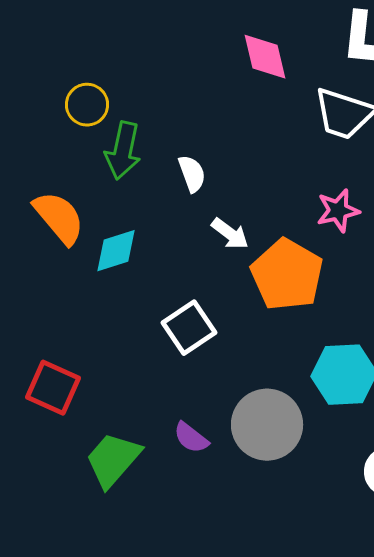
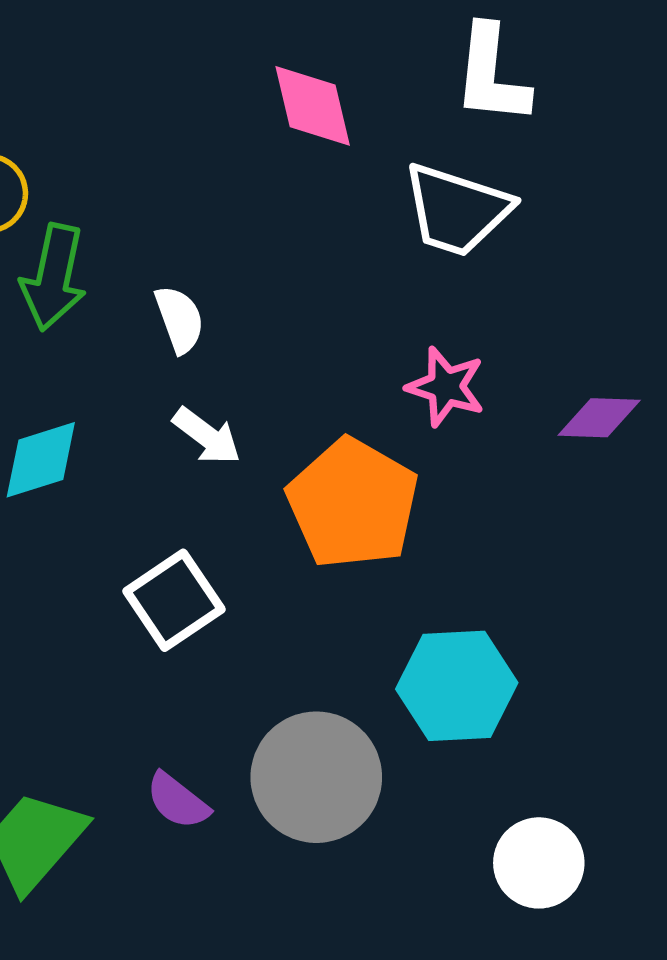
pink star: (338, 211) -> (446, 387), turned 30
white arrow: (230, 234) -> (207, 436), moved

